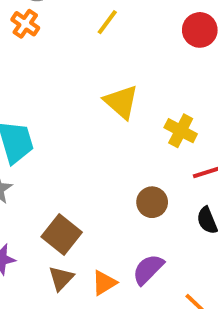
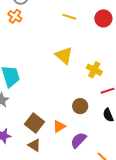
yellow line: (107, 22) -> (69, 17), moved, turned 72
brown triangle: (61, 278) -> (34, 145), turned -40
orange triangle: (104, 283) -> (59, 126), moved

